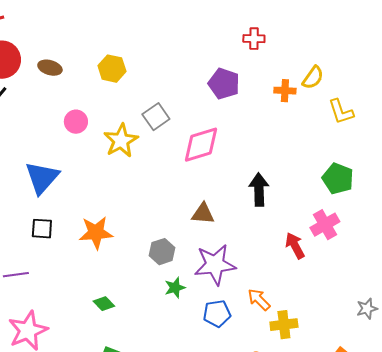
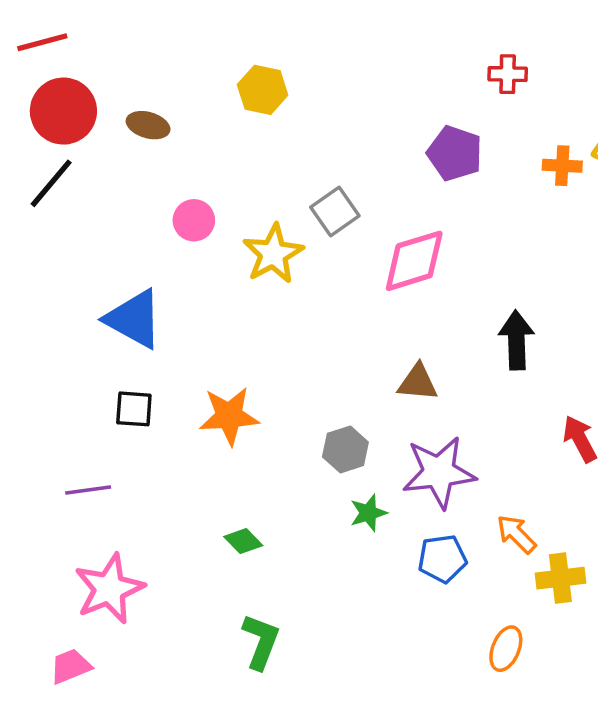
yellow hexagon: (112, 69) -> (263, 90), moved
blue triangle: (42, 178) -> (134, 319), turned -42

